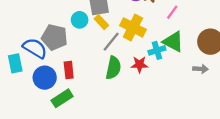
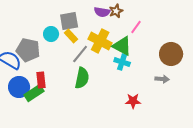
green triangle: (173, 42) -> (122, 46), moved
cyan cross: (157, 50) -> (122, 62), turned 35
red star: (139, 65) -> (133, 101), moved
green rectangle: (62, 98) -> (34, 93), moved

